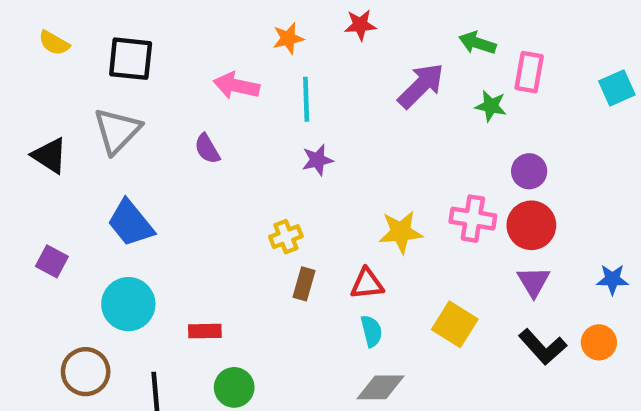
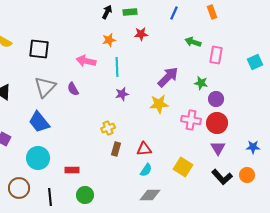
purple arrow: (421, 86) -> (168, 77), moved
green star: (491, 106) -> (201, 83), moved
gray triangle: (117, 131) -> (45, 87), moved
yellow star: (401, 232) -> (159, 104), moved
cyan semicircle: (371, 331) -> (146, 170), turned 48

